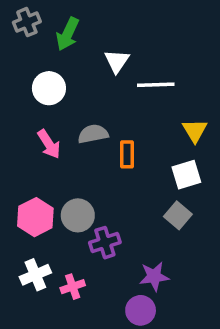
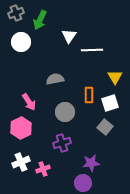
white circle: (49, 88) -> (21, 42), moved
pink arrow: (49, 144) -> (29, 102), moved
orange rectangle: (127, 154) -> (89, 95), moved
gray circle: (78, 215) -> (65, 112), moved

